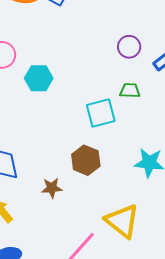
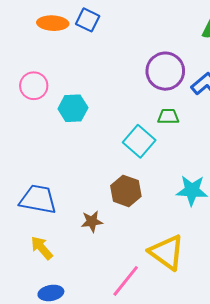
purple circle: (129, 47) -> (165, 71), size x1.6
cyan square: (101, 113) -> (139, 141), turned -32

